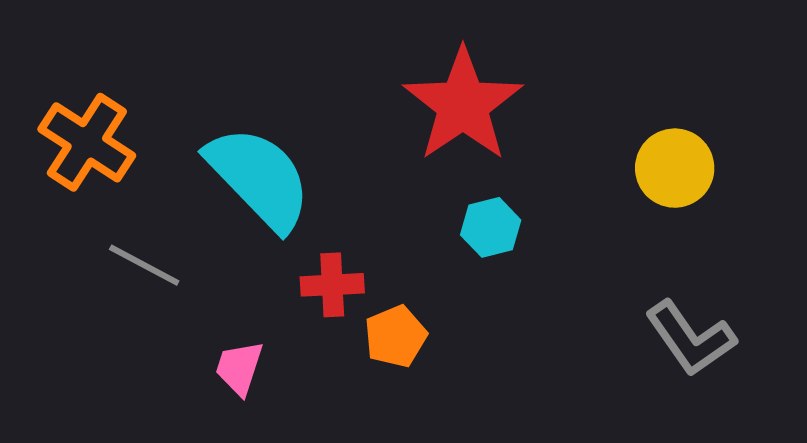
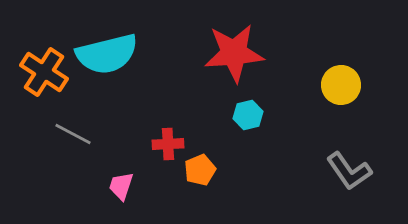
red star: (463, 105) -> (234, 53), turned 30
cyan semicircle: (259, 178) -> (107, 54), moved, turned 120

